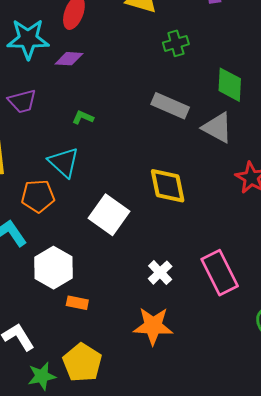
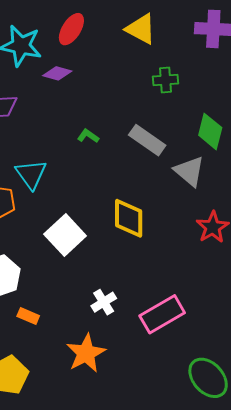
green L-shape: (83, 117) -> (88, 136), moved
pink rectangle: (220, 273) -> (162, 314), turned 75
orange rectangle: (77, 303) -> (28, 316), moved
orange star: (153, 326) -> (86, 353), turned 30

